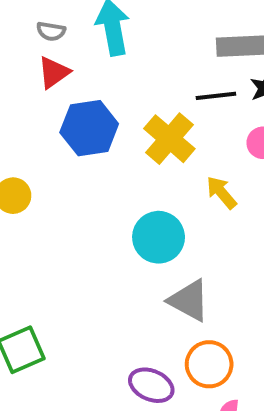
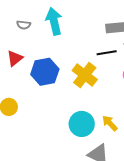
red triangle: (54, 72) -> (15, 58), moved
yellow arrow: (222, 192) -> (110, 123), moved

